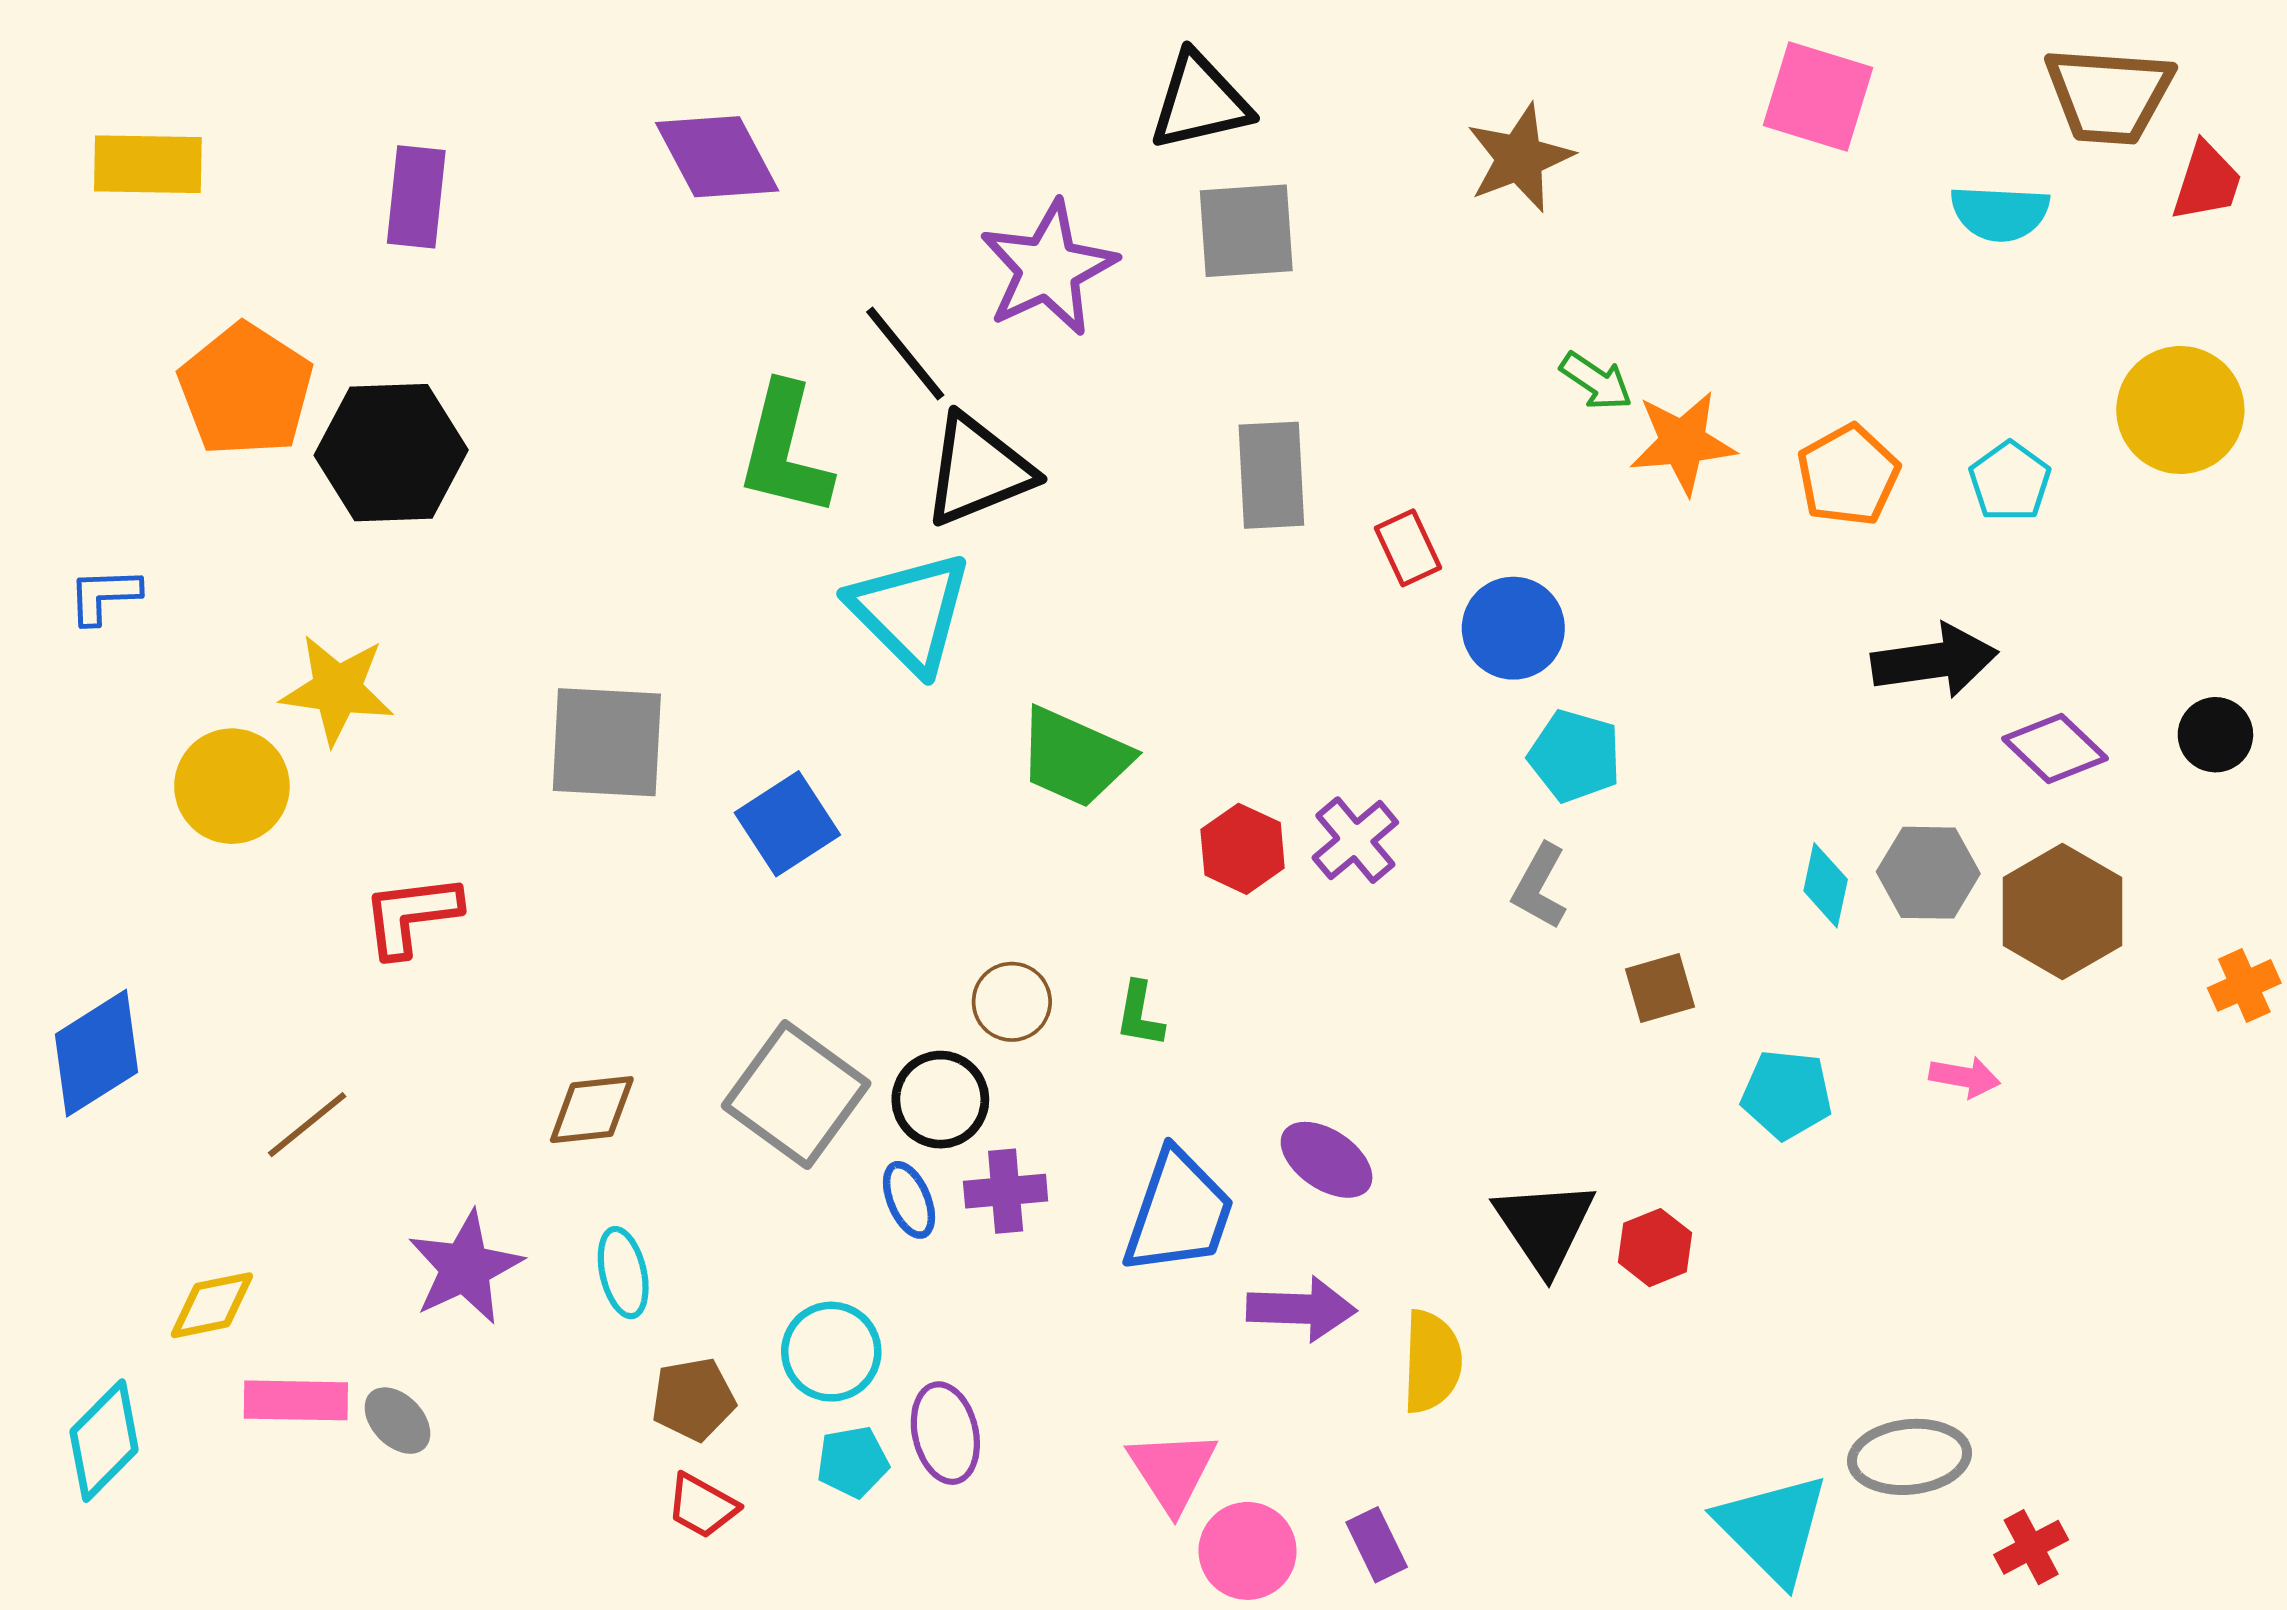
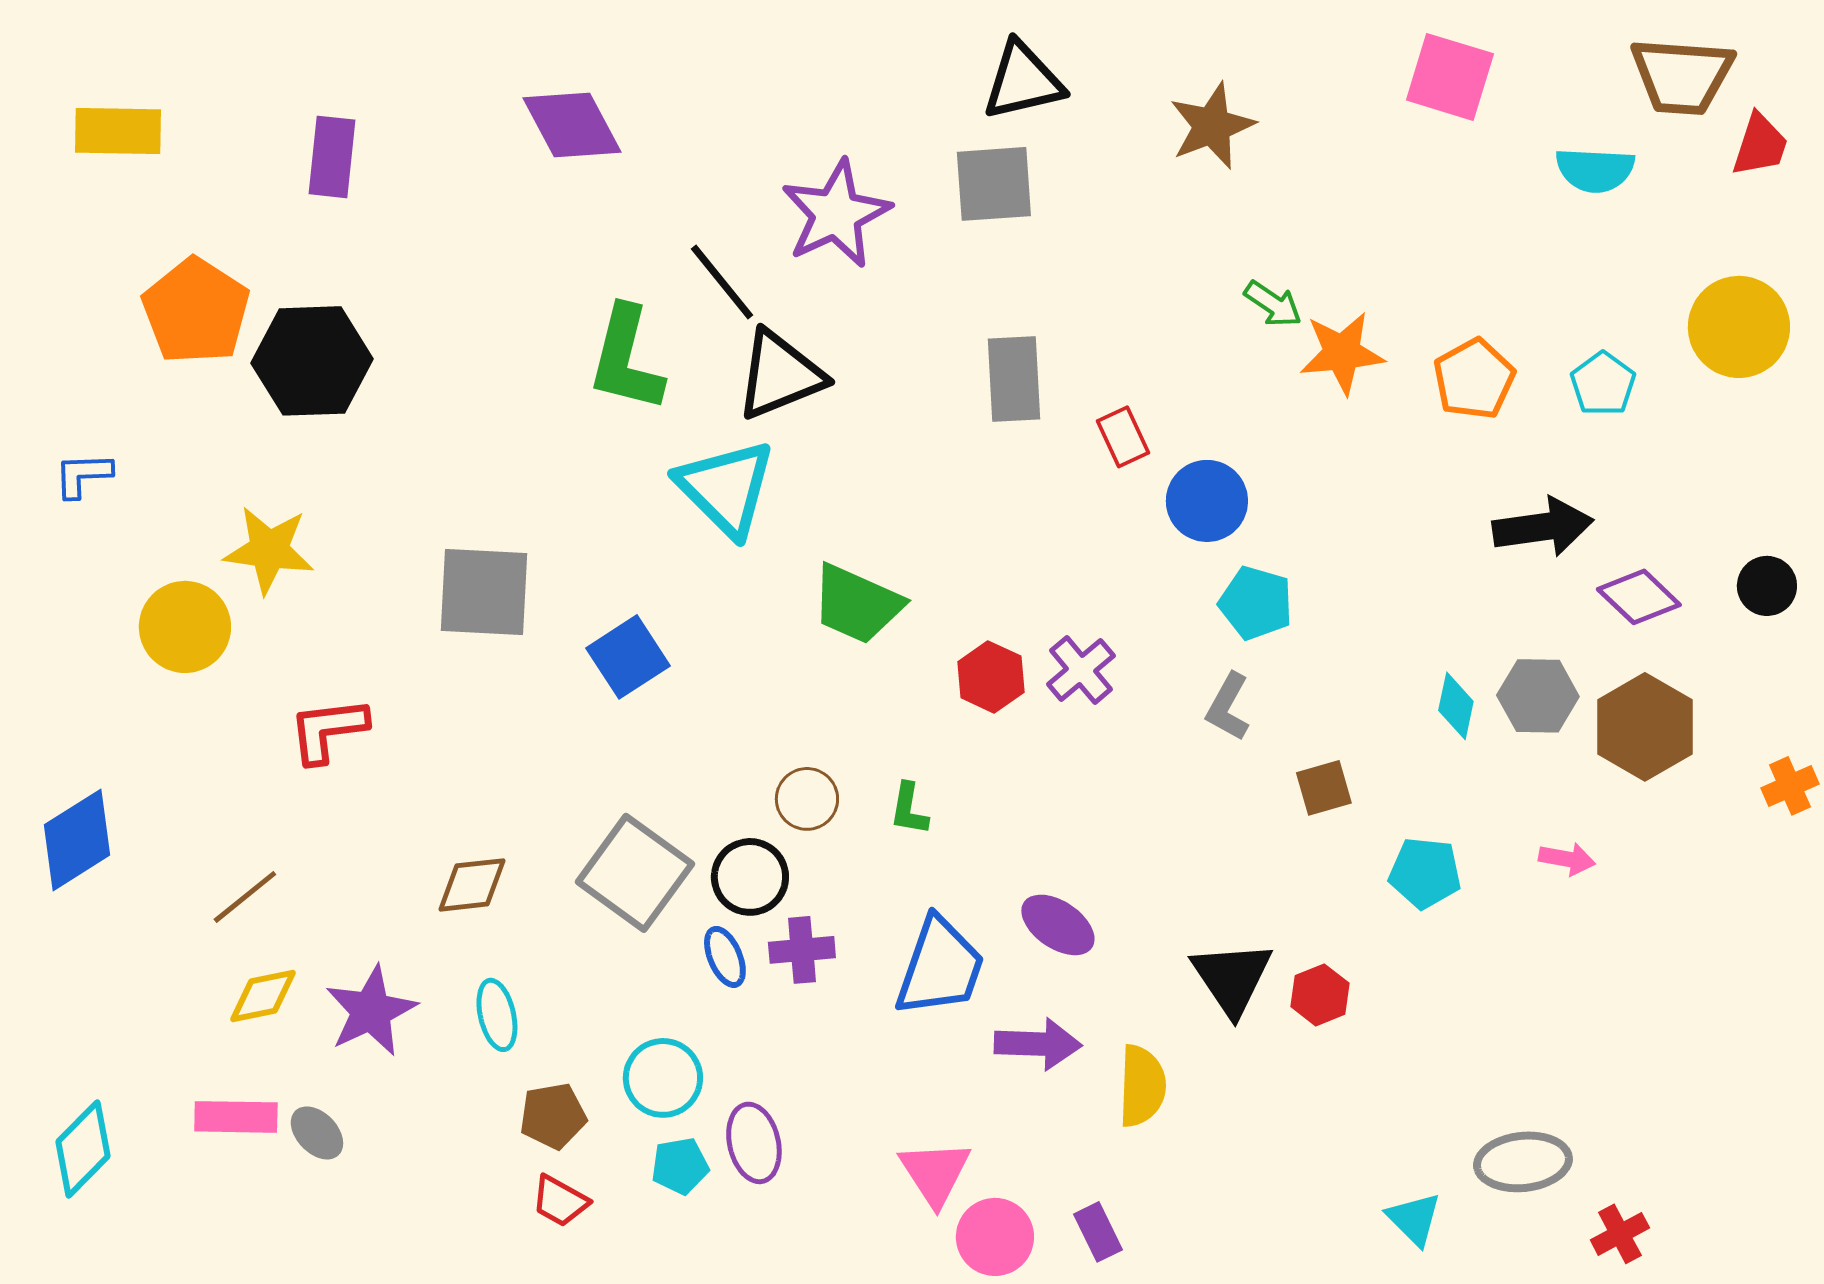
black triangle: (1200, 102) -> (1023, 81), moved
yellow diamond: (212, 1305) -> (263, 996), moved
cyan triangle: (1773, 1528) -> (1414, 1219), size x0.6

